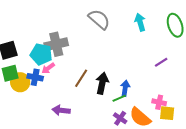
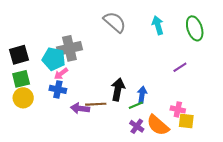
blue cross: (35, 77) -> (58, 89), moved
brown line: (81, 78) -> (96, 104), moved, turned 54
yellow circle: (20, 82) -> (23, 98), moved
purple arrow: (61, 110) -> (80, 108), moved

